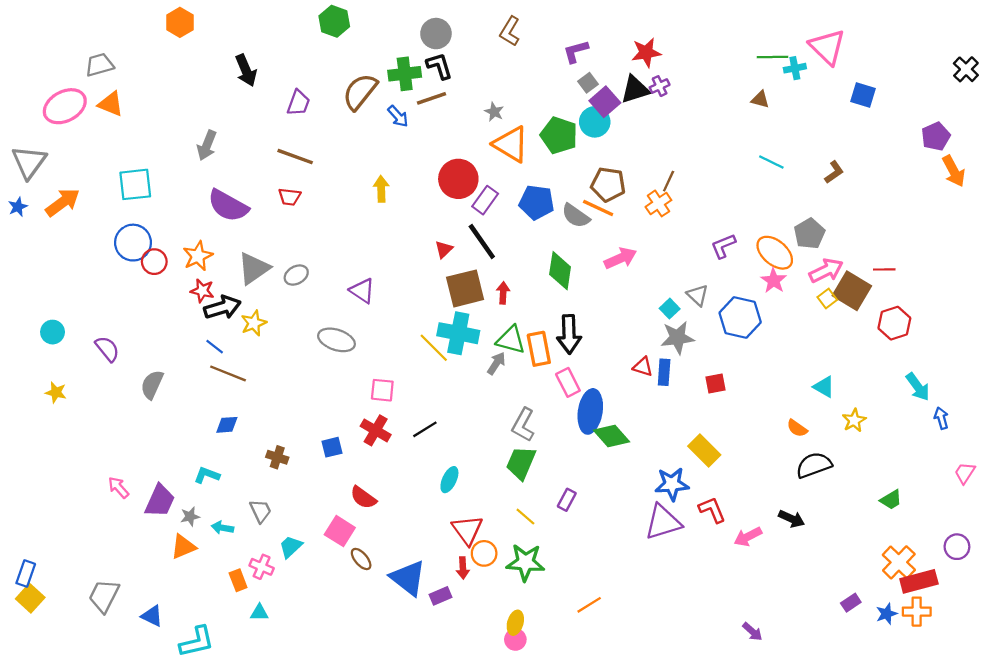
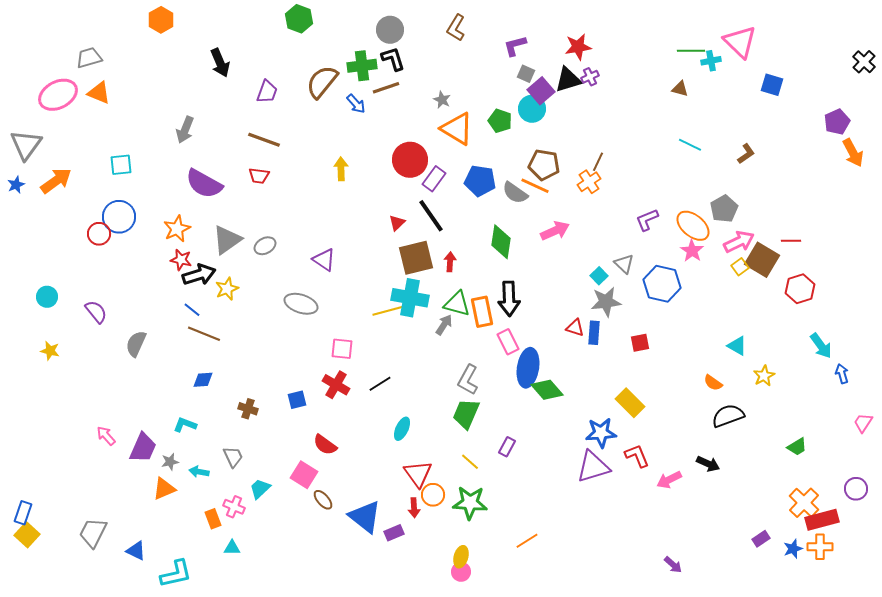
gray square: (588, 83) -> (526, 74), turned -30
green pentagon: (559, 135) -> (500, 121), size x0.7
cyan square: (135, 184) -> (121, 165), size x0.7
red circle: (154, 262) -> (99, 234), moved
yellow line: (434, 348) -> (388, 311), turned -60

